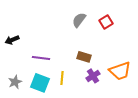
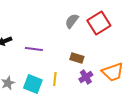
red square: (106, 22) -> (99, 23), size x1.6
purple line: (41, 58) -> (34, 49), moved

